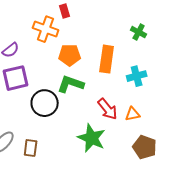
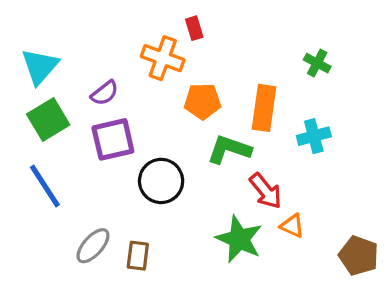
green L-shape: (71, 84) -> (229, 149), moved
orange triangle: (133, 114) -> (292, 226), moved, turned 35
brown pentagon: (145, 147) -> (359, 256), moved

